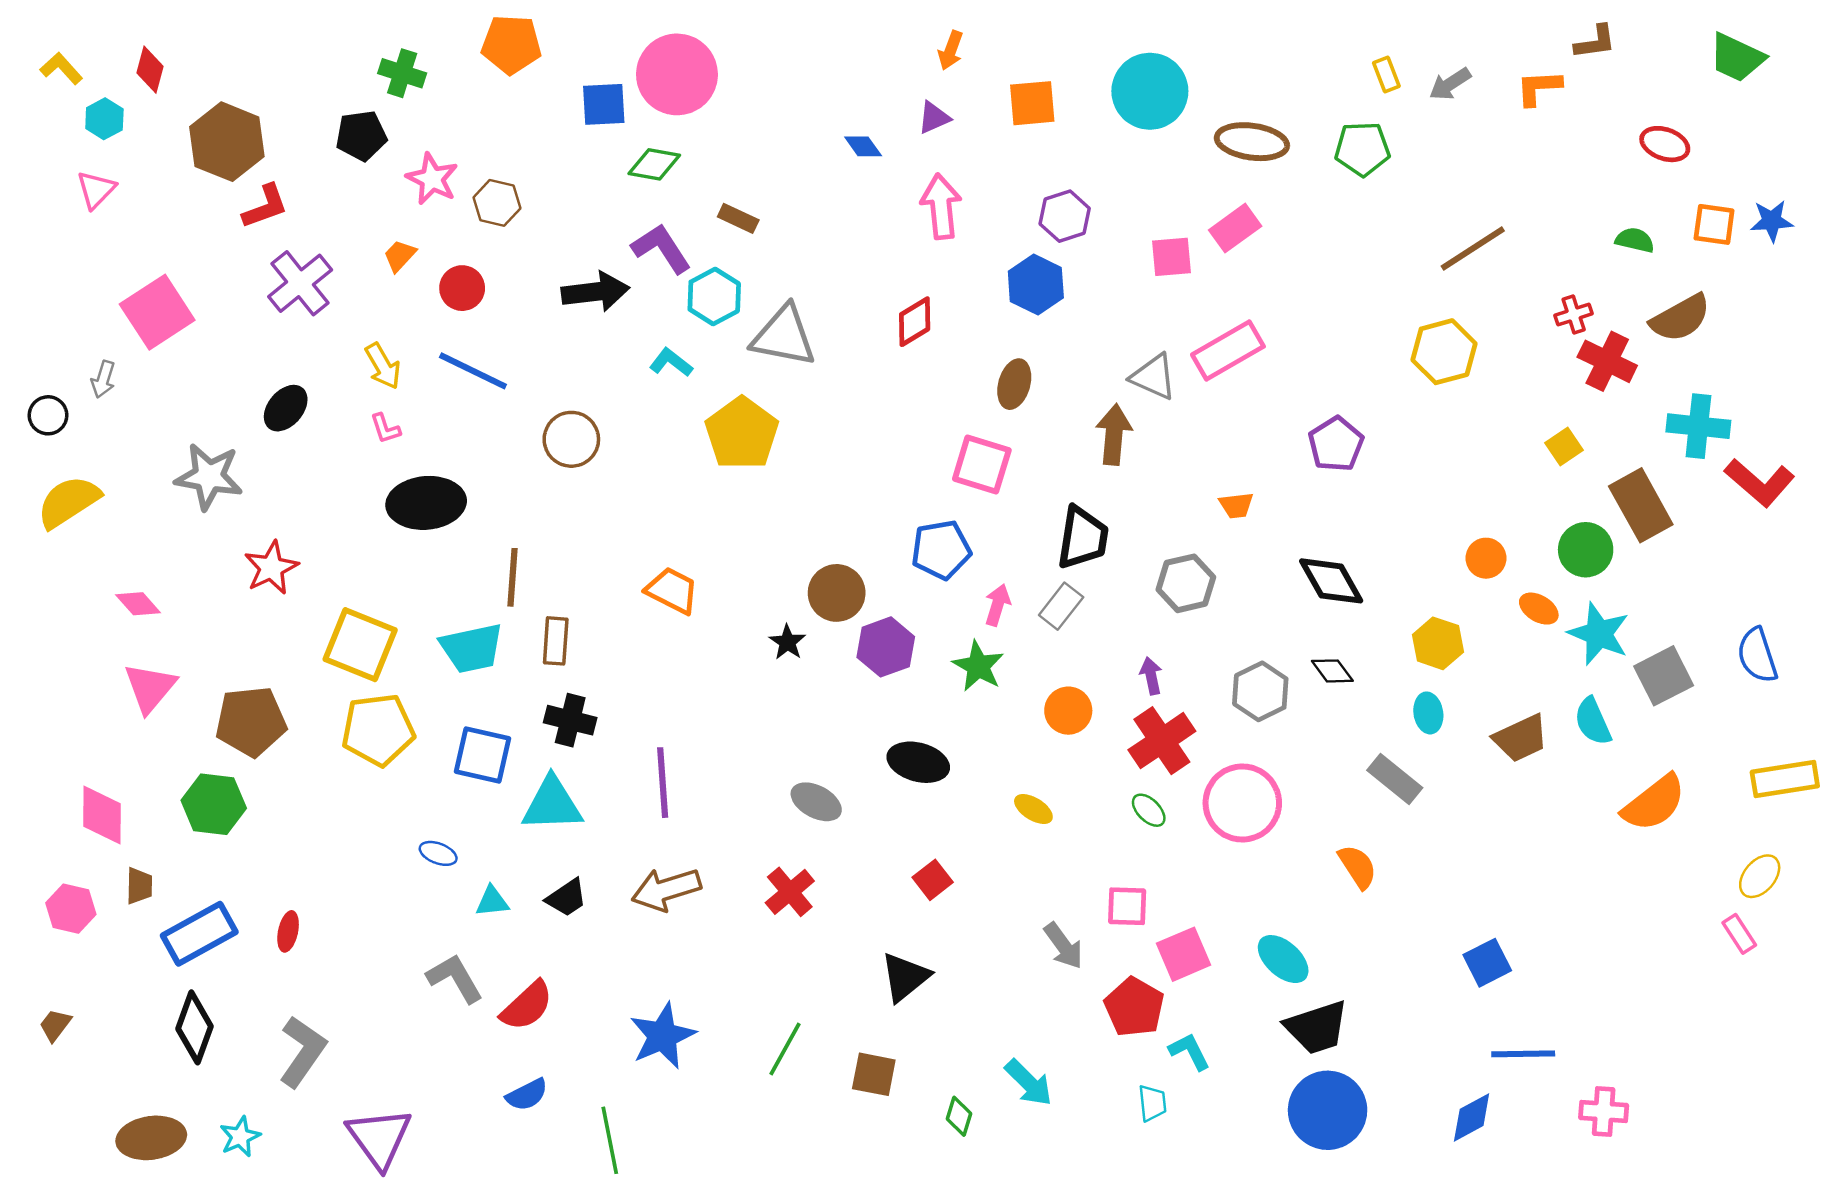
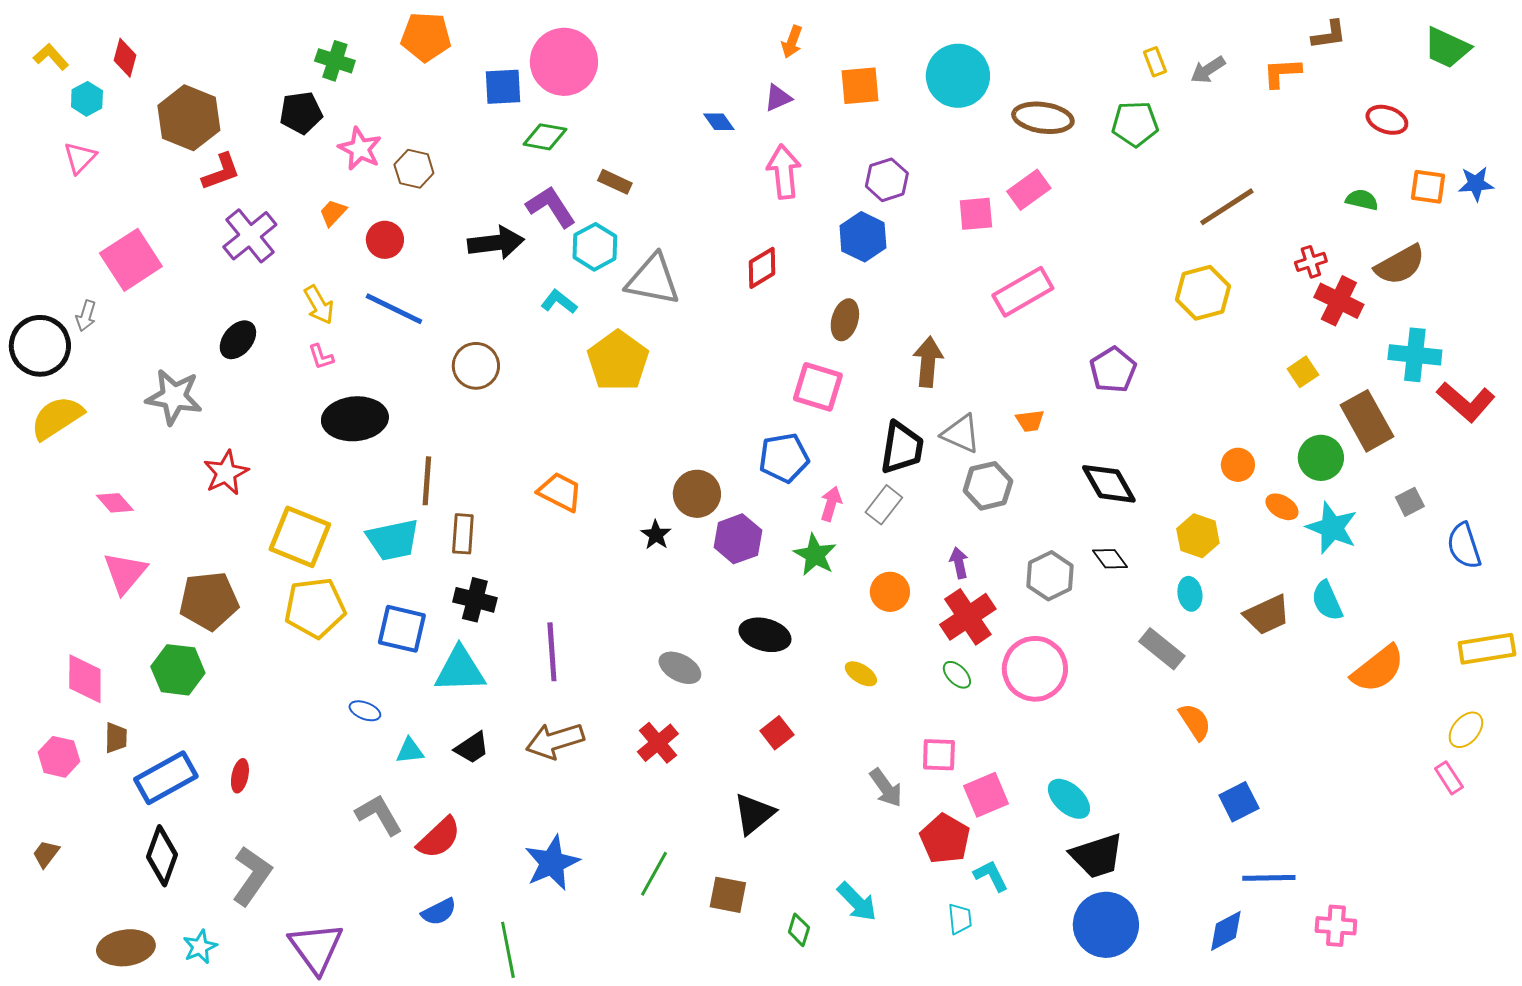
gray triangle: (1153, 377) -> (961, 434), moved
black circle: (48, 415) -> (40, 346), size x1.8
gray square: (1664, 676) -> (1410, 502), moved, size x0.6
orange semicircle: (1358, 867) -> (1195, 722), moved

